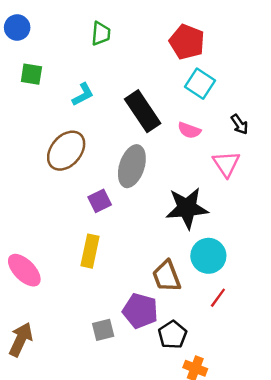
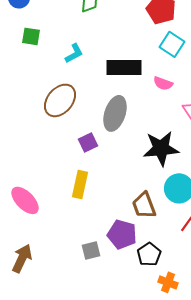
black rectangle: (143, 111) -> (124, 67), turned -56

